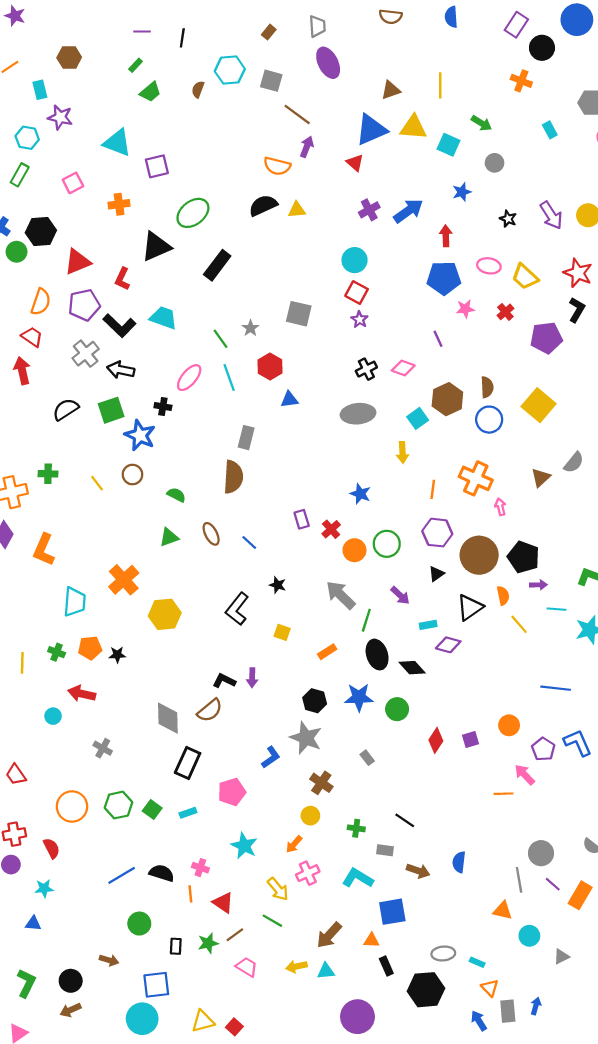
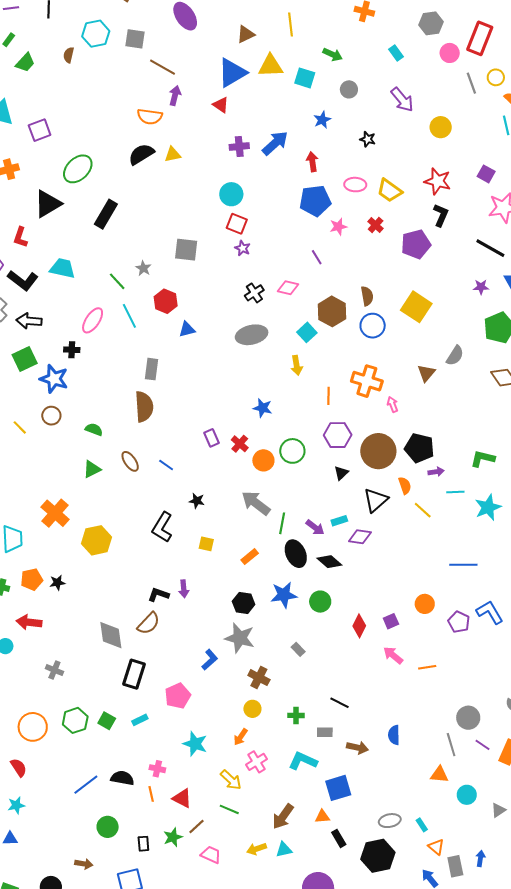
purple cross: (369, 210) -> (239, 146), turned 30
purple arrow: (551, 215) -> (402, 100), moved
purple arrow: (400, 595) -> (315, 527), moved
pink arrow: (525, 775) -> (393, 655), moved
cyan rectangle: (477, 962) -> (422, 825), turned 40

